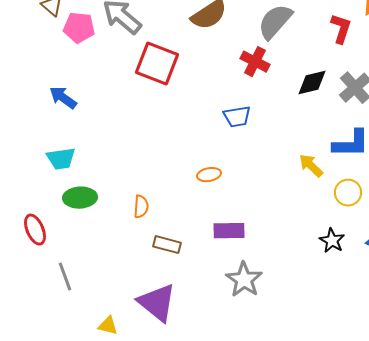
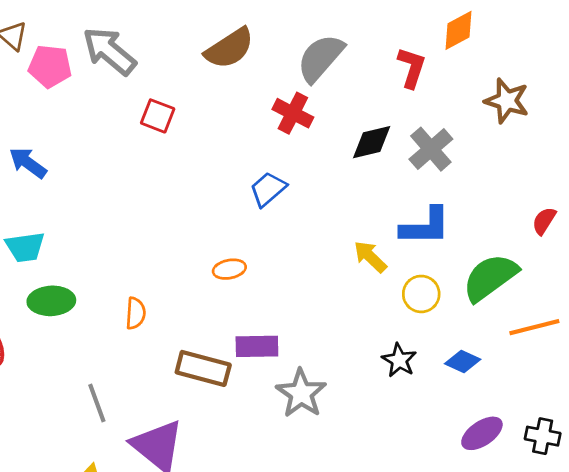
red square: (157, 64) -> (158, 116), size x0.6
blue trapezoid: (237, 117) -> (268, 189), turned 148
brown rectangle: (167, 245) -> (203, 368), moved, size x1.4
gray line: (65, 277) -> (97, 403), moved
gray star: (244, 280) -> (301, 393), moved

